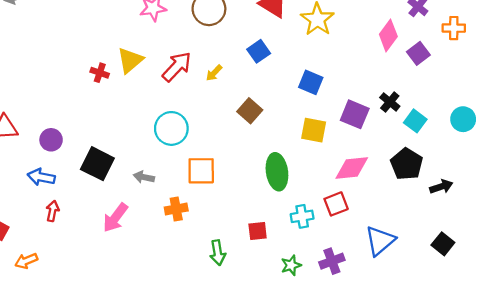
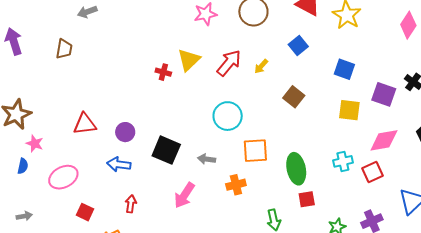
green ellipse: (277, 172) -> (296, 169), moved
red arrow: (53, 211) -> (131, 204), moved
cyan cross: (302, 216) -> (343, 161), moved

